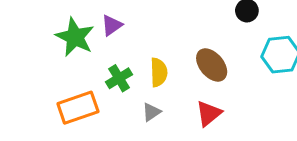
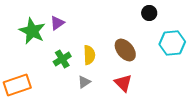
orange rectangle: (78, 108) -> (17, 85), moved
red triangle: (209, 113) -> (123, 83), turned -36

